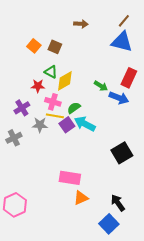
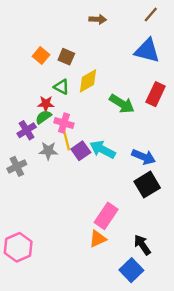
brown line: (124, 21) -> (151, 14), moved
brown arrow: (81, 24) -> (98, 19), moved
yellow diamond: (65, 81) -> (88, 81), moved
green arrow: (101, 86) -> (122, 104), size x1.5
blue arrow: (119, 98) -> (144, 157), moved
green semicircle: (74, 108) -> (43, 117), moved
yellow line: (55, 116) -> (66, 140), turned 66
pink rectangle: (70, 178) -> (106, 216), moved, turned -65

